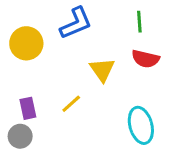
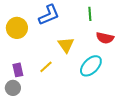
red semicircle: (146, 59) -> (105, 38), moved
cyan ellipse: (141, 125) -> (91, 66), moved, turned 60

